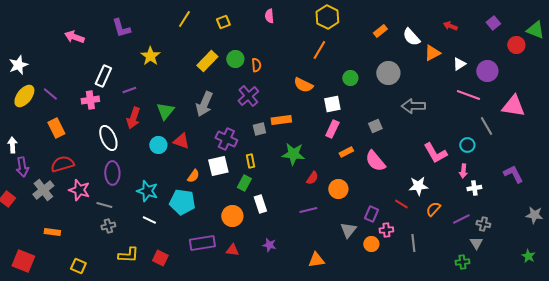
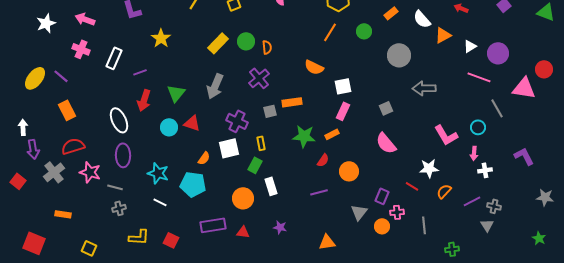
red circle: (516, 45) -> (544, 69), moved
white star: (18, 65) -> (46, 23), moved
green circle: (350, 78) -> (364, 31), moved
pink cross: (90, 100) -> (81, 49), moved, turned 30
orange rectangle: (346, 152) -> (332, 134), moved
green cross: (462, 262) -> (452, 249), moved

